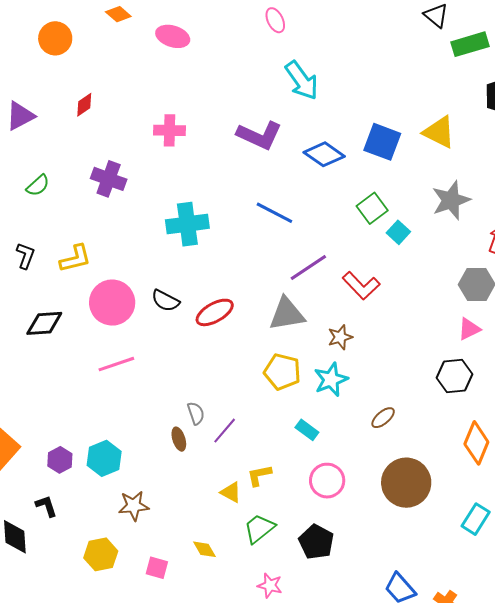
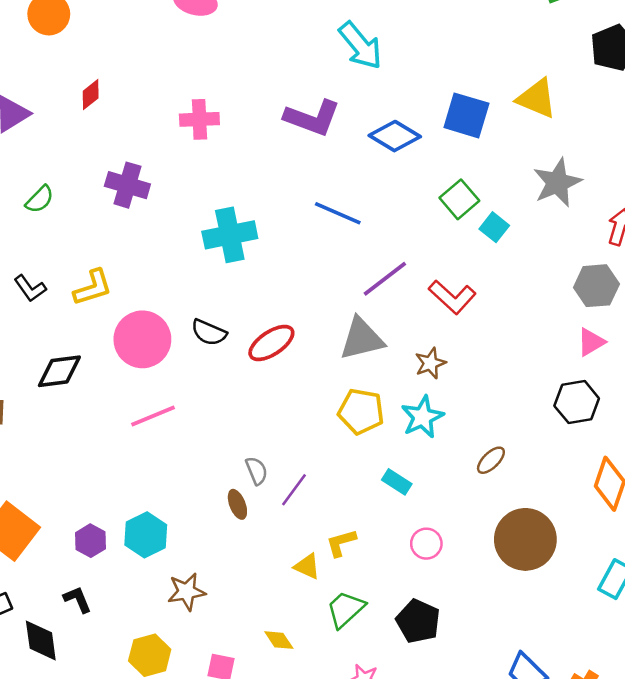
black L-shape: (25, 256) -> (30, 288), turned 128
pink circle: (327, 481) -> (426, 544), size x0.7

